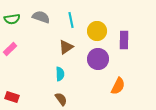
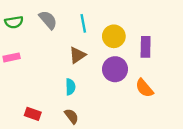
gray semicircle: (41, 17) -> (48, 20), turned 30
pink rectangle: (10, 49) -> (12, 57), turned 32
orange semicircle: (118, 86) -> (144, 88), moved, turned 114
red rectangle: (12, 97) -> (33, 114), moved

